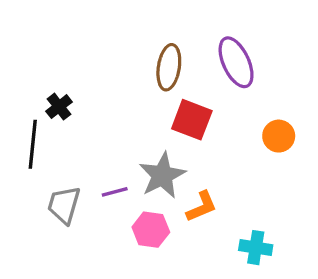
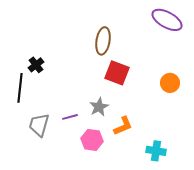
purple ellipse: (236, 62) -> (167, 20), moved, turned -36
gray star: (162, 175) -> (99, 107), size x0.7

